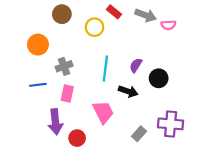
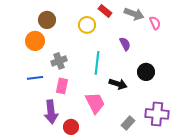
brown circle: (62, 14) -> (47, 20), moved
pink semicircle: (168, 25) -> (155, 23), turned -112
purple semicircle: (136, 65) -> (125, 44), moved, turned 120

